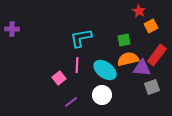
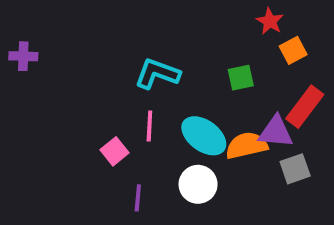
cyan L-shape: (81, 38) -> (157, 74), turned 30
orange semicircle: (128, 59) -> (247, 146), moved
purple line: (71, 102) -> (138, 198), turned -48

